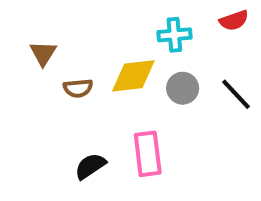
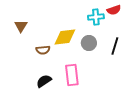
cyan cross: (174, 35) -> (96, 17), moved
brown semicircle: (78, 88) -> (43, 50), moved
black line: (236, 94) -> (115, 46), turned 60

